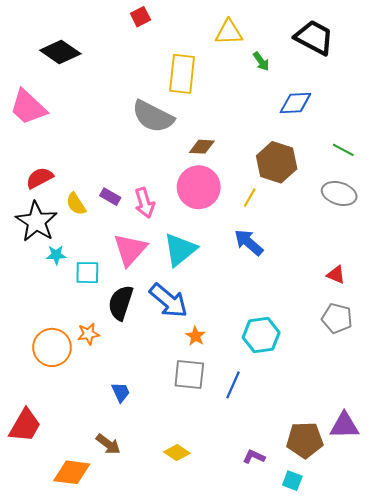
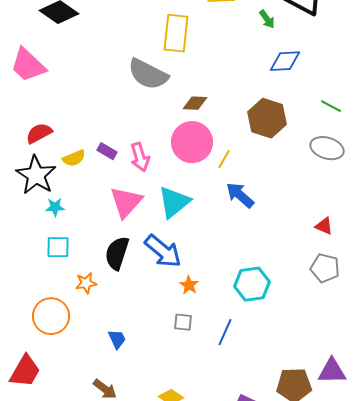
green arrow: (261, 61) -> (267, 19), moved
yellow line: (250, 198) -> (224, 159), moved
yellow semicircle: (76, 204) -> (74, 158), turned -80
cyan square: (87, 273) -> (58, 247), moved
orange circle: (52, 347) -> (51, 316), moved
gray square: (189, 375) -> (183, 322), size x0.6

